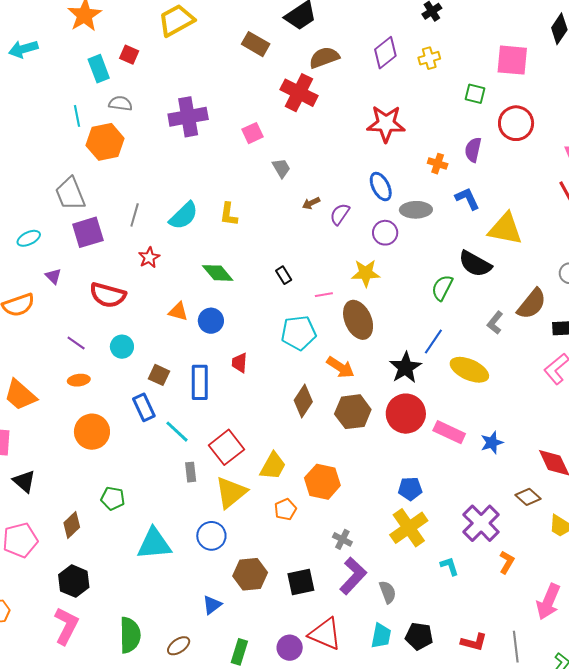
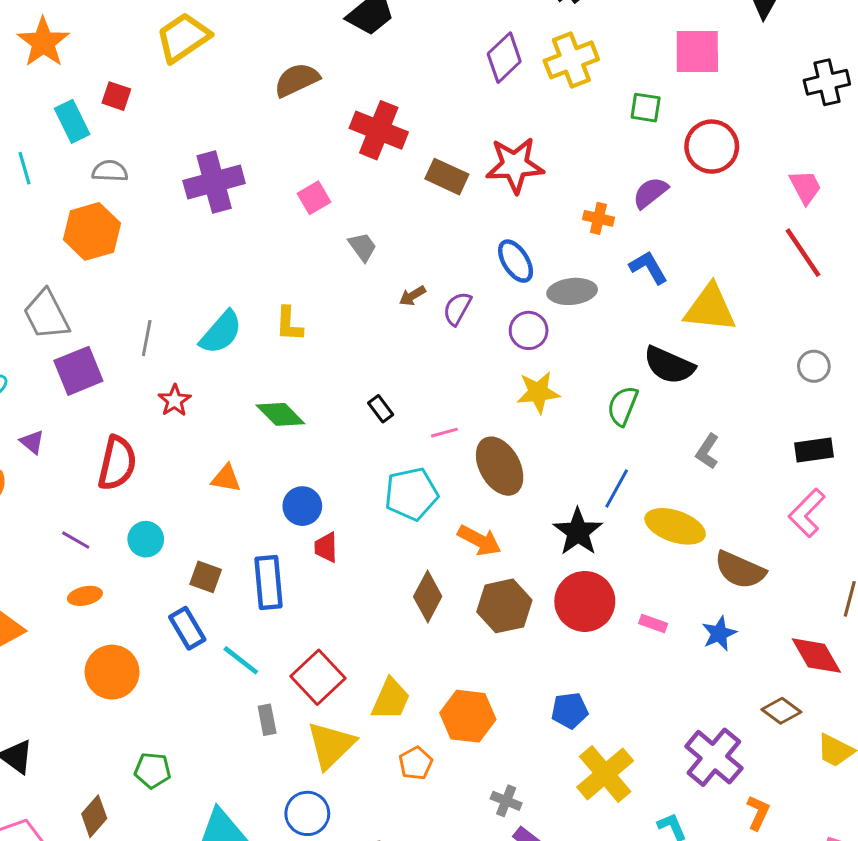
brown rectangle: (256, 44) -> (447, 177), moved
brown semicircle: (324, 57) -> (297, 80), moved
yellow cross: (429, 58) -> (571, 60), size x1.6
cyan line: (77, 116) -> (24, 168), moved
purple semicircle: (473, 150) -> (650, 193), turned 45
yellow star: (366, 273) -> (538, 392), moved
red semicircle: (108, 295) -> (117, 463), turned -87
brown semicircle: (532, 304) -> (740, 570), moved, turned 80
blue circle: (211, 321) -> (302, 506), moved
pink rectangle: (449, 432) -> (653, 624), size x0.6
blue pentagon: (410, 489) -> (570, 710), moved

